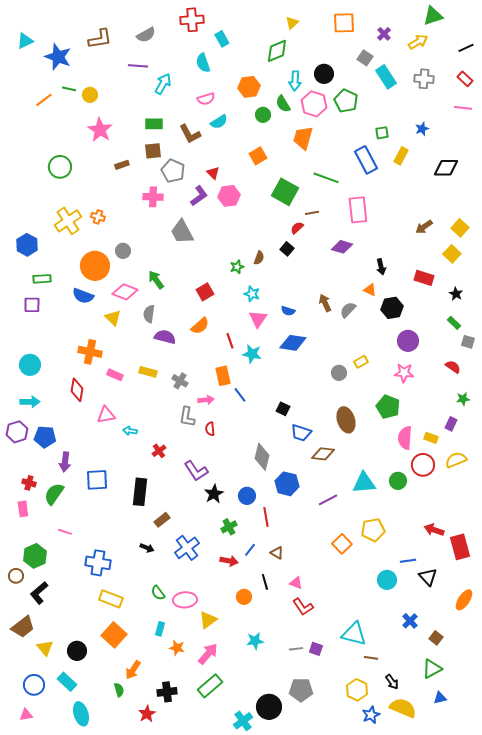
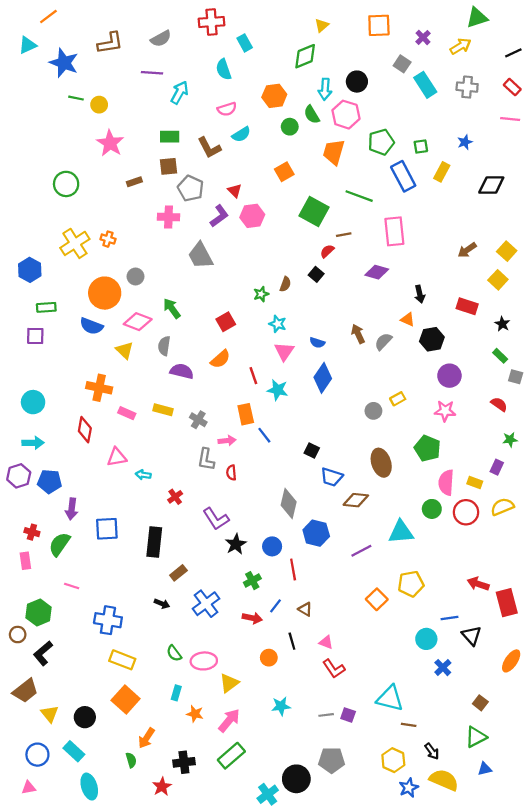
orange line: (44, 100) -> (48, 17), moved
green pentagon: (346, 101) -> (381, 142), moved, turned 30
blue diamond: (293, 343) -> (323, 378), turned -64
green circle: (398, 481) -> (432, 509), moved
blue cross: (410, 621) -> (443, 668), moved

